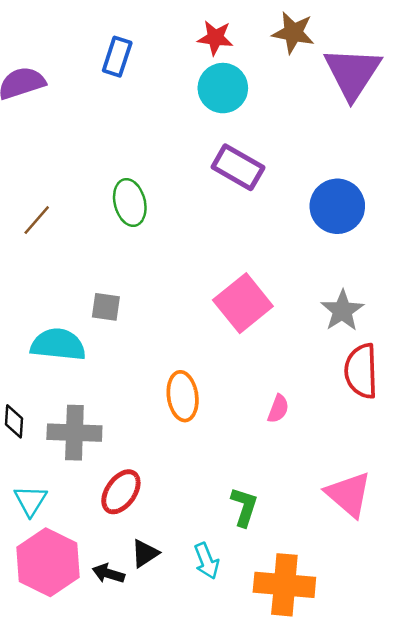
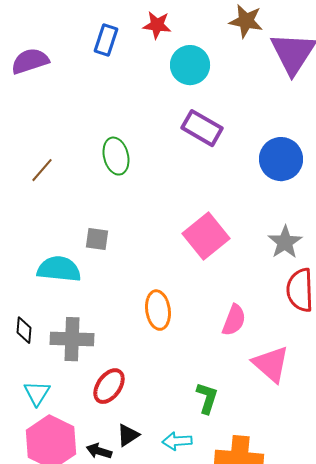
red star: (215, 38) -> (157, 25), moved
pink semicircle: (278, 409) -> (234, 320), size x1.4
pink triangle: (349, 494) -> (271, 364), moved
cyan arrow: (206, 561) -> (177, 441), turned 108

